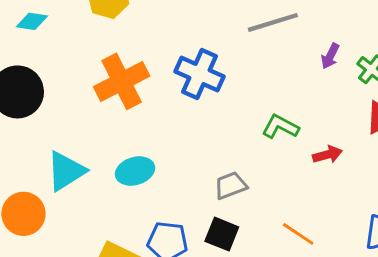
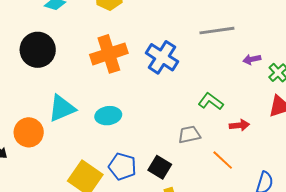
purple arrow: (330, 56) -> (252, 59), turned 42
gray trapezoid: (231, 186) -> (189, 135), moved
orange line: (298, 234) -> (223, 160), moved

